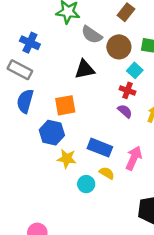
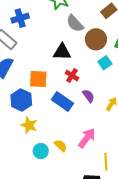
blue cross: (30, 43) -> (20, 18), turned 36
red cross: (128, 90) -> (72, 75), moved
blue rectangle: (100, 148) -> (62, 101), moved

